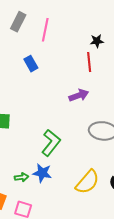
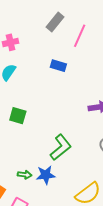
blue rectangle: (31, 64) -> (58, 66), turned -56
blue star: (42, 173) -> (46, 175), turned -30

